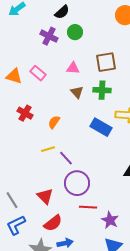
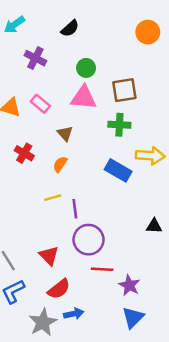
green circle: (75, 32) -> (86, 68), moved
purple cross: (49, 36) -> (35, 58), moved
pink triangle: (73, 68) -> (84, 98), size x1.6
brown triangle: (77, 92) -> (65, 133), moved
purple line: (66, 158) -> (75, 209), turned 35

